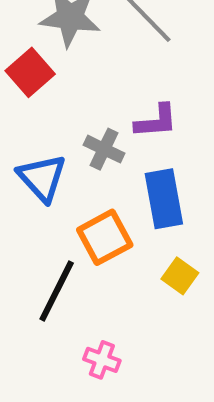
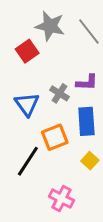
pink cross: (102, 360) -> (61, 199), moved, size x1.4

